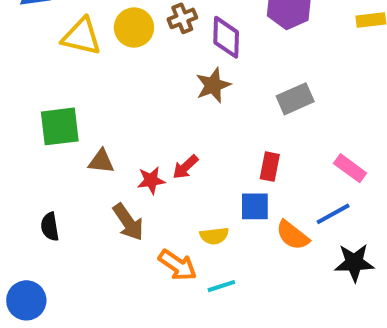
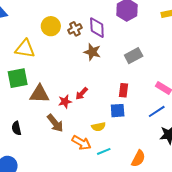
brown cross: (182, 18) -> (75, 29), moved
yellow triangle: (82, 37) -> (25, 49), moved
brown star: (213, 85) -> (92, 52), turned -30
brown triangle: (101, 161) -> (40, 94), size x1.5
orange semicircle: (293, 235) -> (138, 159), moved, turned -96

